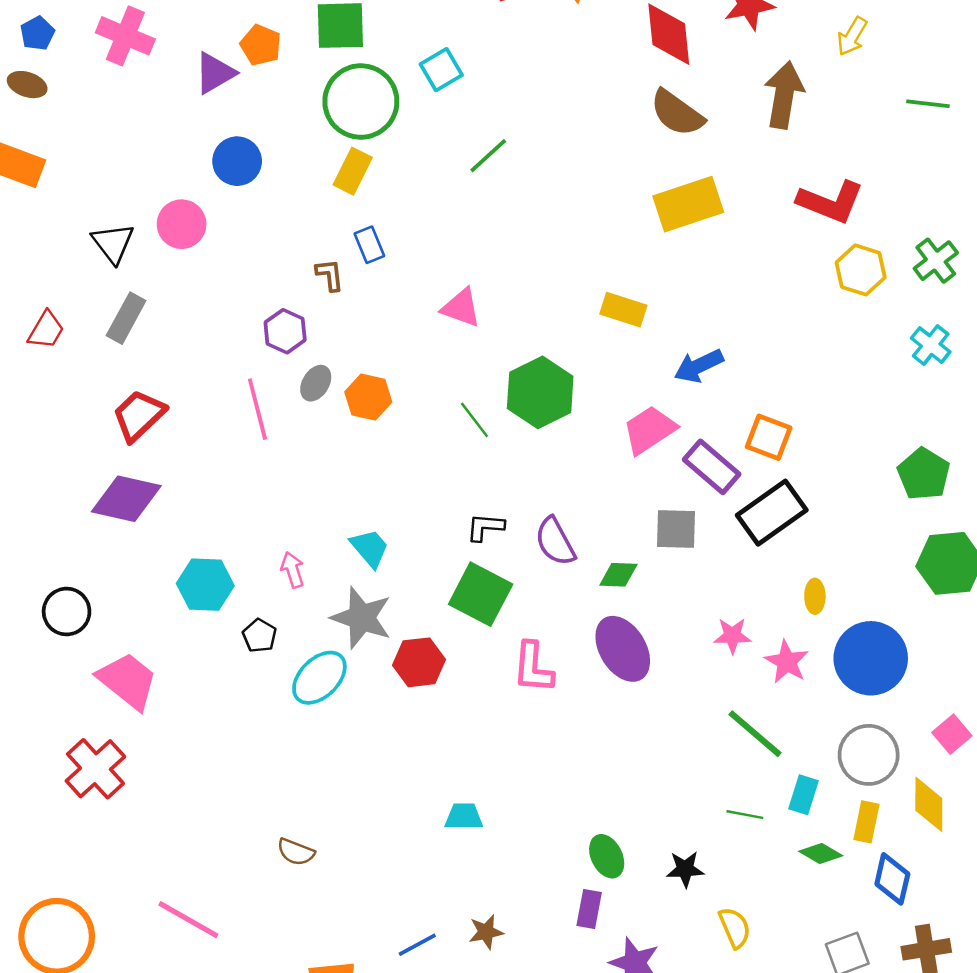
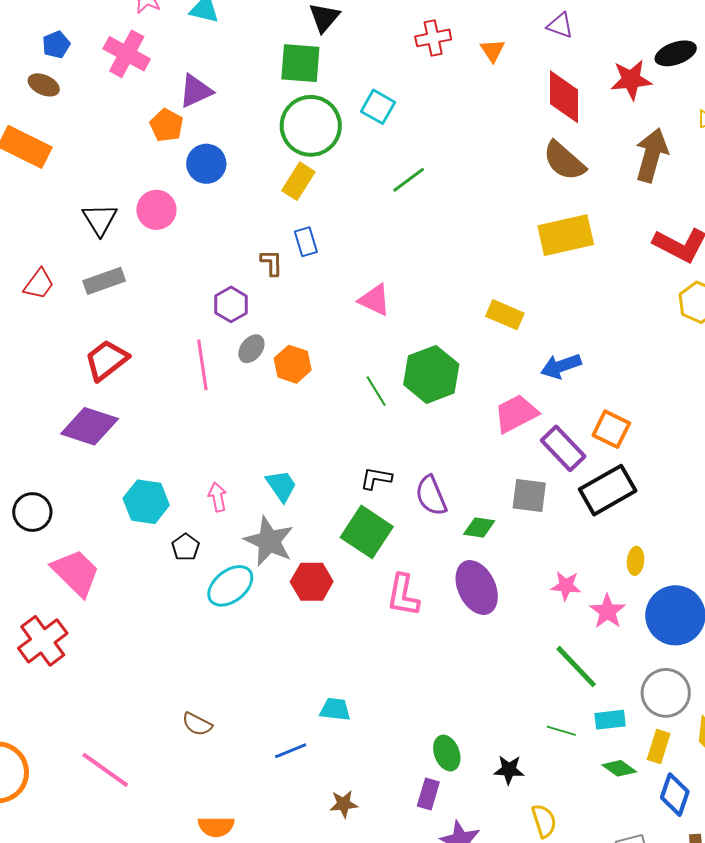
orange pentagon: (261, 45) -> (167, 125), moved
cyan square: (441, 70) -> (378, 107), turned -36
gray rectangle: (126, 318) -> (104, 281), turned 36
cyan rectangle: (803, 795) -> (610, 720), turned 60
blue line: (417, 945) -> (291, 751), moved

